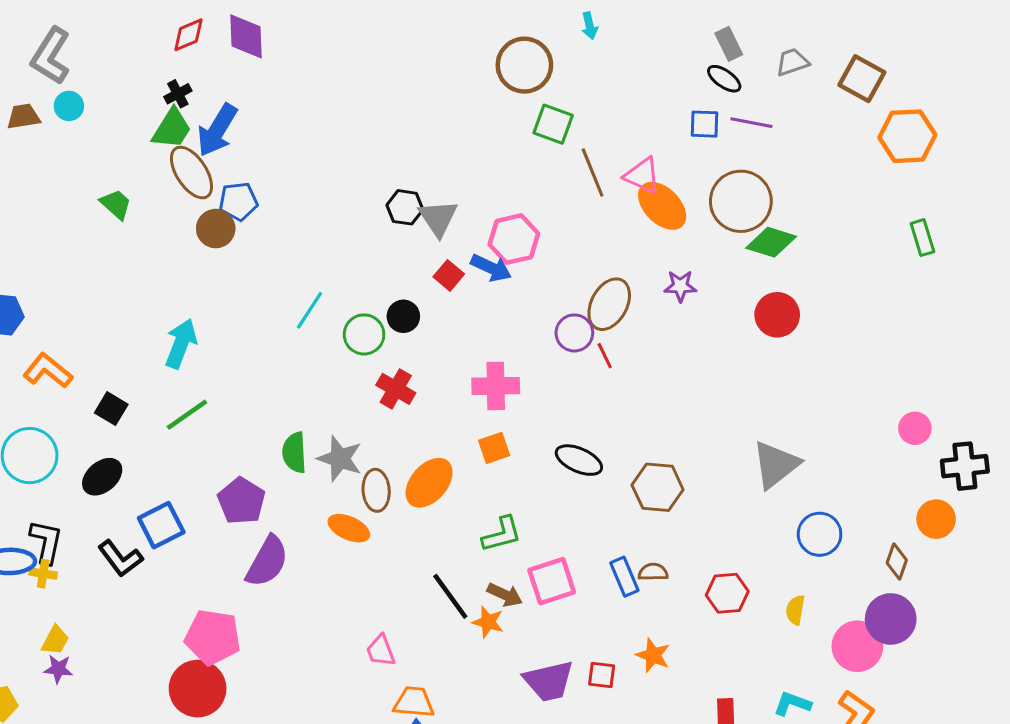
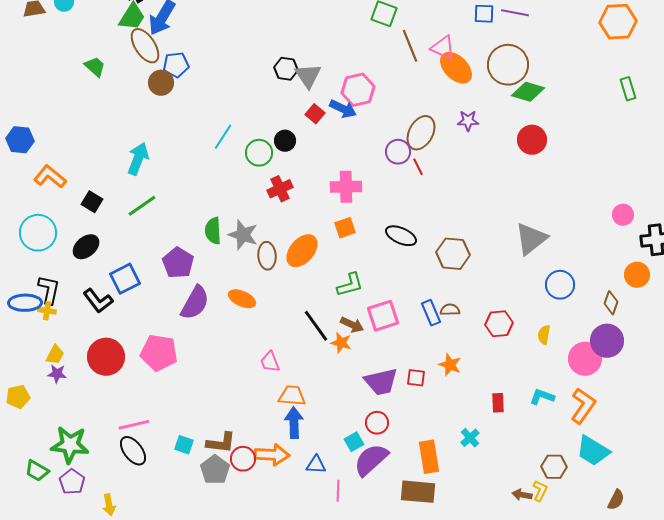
red cross: (396, 389) -> (280, 189), turned 35
orange ellipse: (349, 528) -> (242, 299), moved
red circle: (198, 689) -> (106, 357), moved

